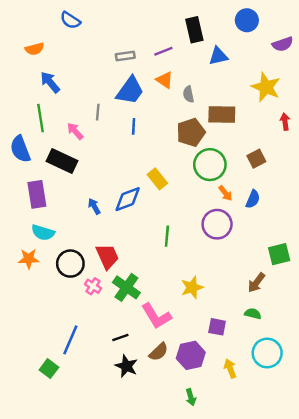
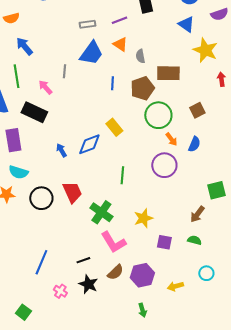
blue triangle: (218, 56) -> (186, 24), moved, turned 48
blue line: (134, 126) -> (112, 83), moved
pink cross: (93, 286) -> (60, 291), moved
green cross: (126, 287) -> (101, 212), moved
purple square: (217, 327) -> (164, 242), moved
cyan circle: (267, 353) -> (206, 273), size x0.6
green square: (49, 369) -> (23, 312), moved
yellow arrow: (230, 369) -> (175, 286), turned -84

